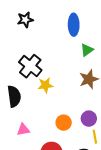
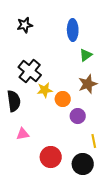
purple circle: (89, 119) -> (78, 116), moved
orange circle: (64, 123) -> (63, 99), moved

